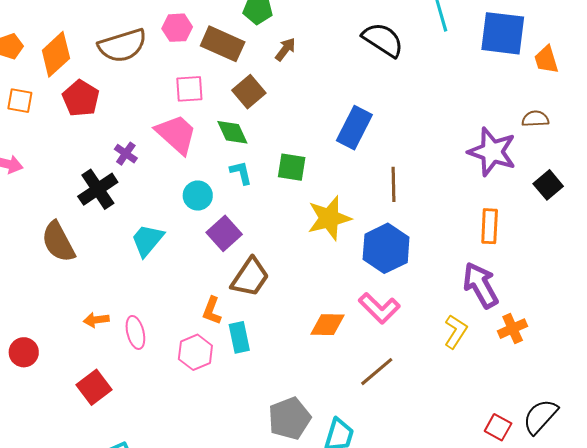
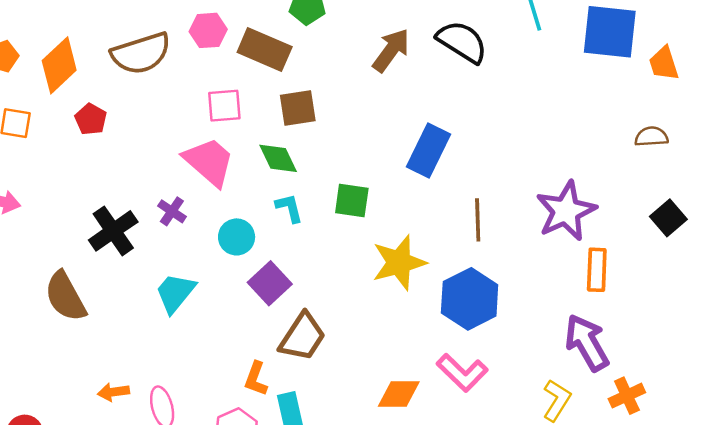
brown arrow: (285, 49) -> (391, 50), moved, size x1.5
brown square: (249, 92) -> (298, 108), turned 32
red pentagon: (81, 98) -> (91, 119), size x0.7
purple star: (492, 152) -> (566, 211), moved, turned 30
purple cross: (126, 154) -> (172, 211), moved

